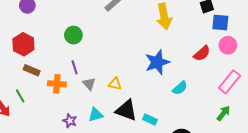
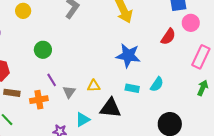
blue star: (157, 62) -> (128, 56), turned -30
gray triangle: (89, 84) -> (69, 92), turned 32
cyan semicircle: (180, 88) -> (157, 84), moved
cyan rectangle: (150, 119) -> (132, 88), moved

